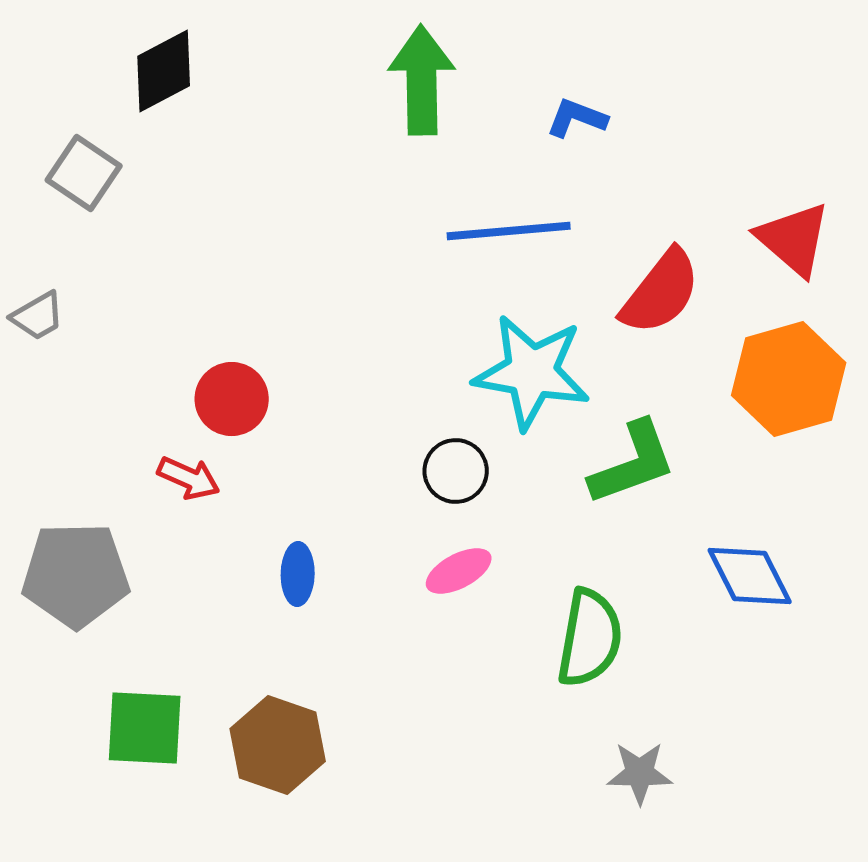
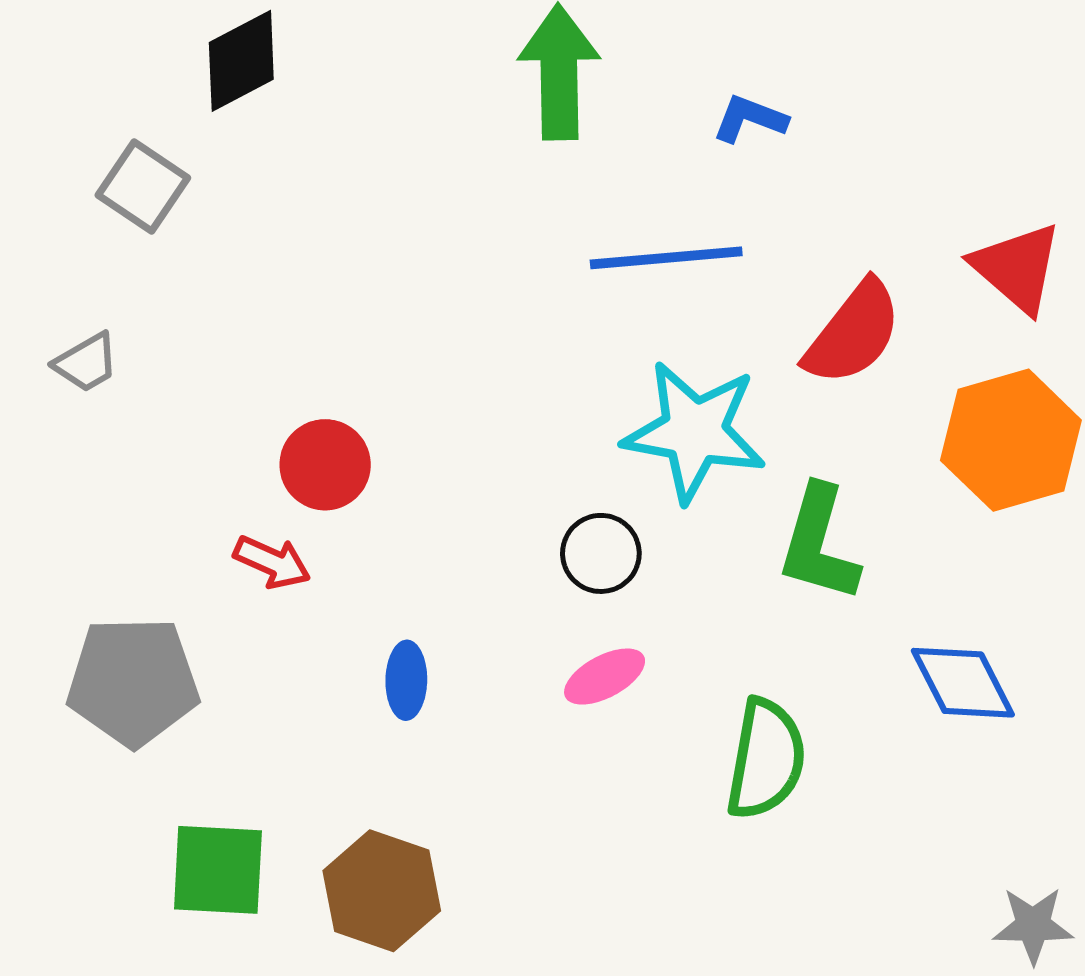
green L-shape: (633, 463) -> (819, 544), turned 126
gray star: (640, 773) -> (1033, 925), moved

